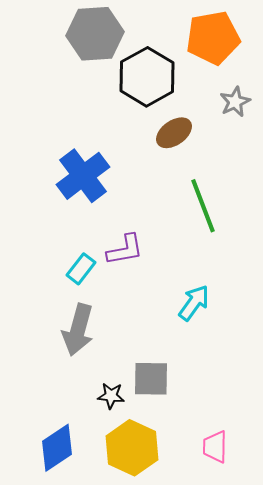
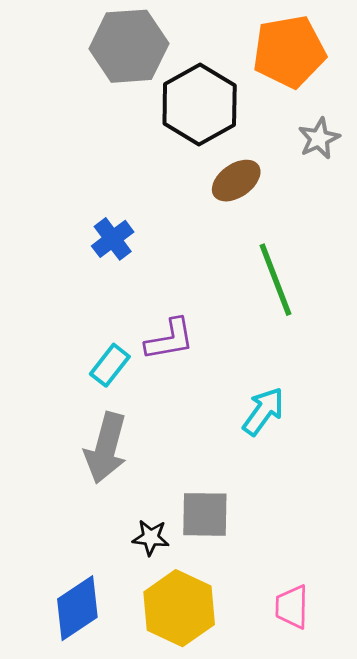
blue cross: (83, 176) -> (113, 239), size x0.6

